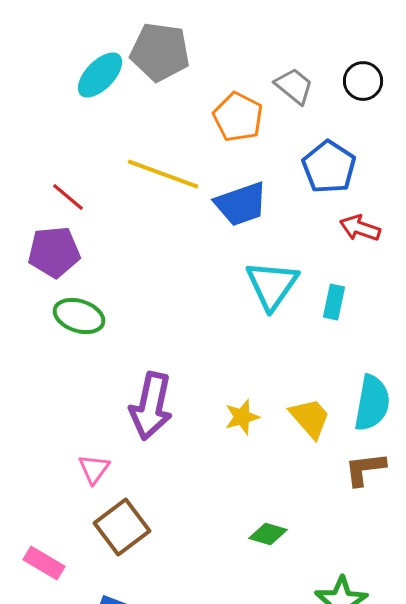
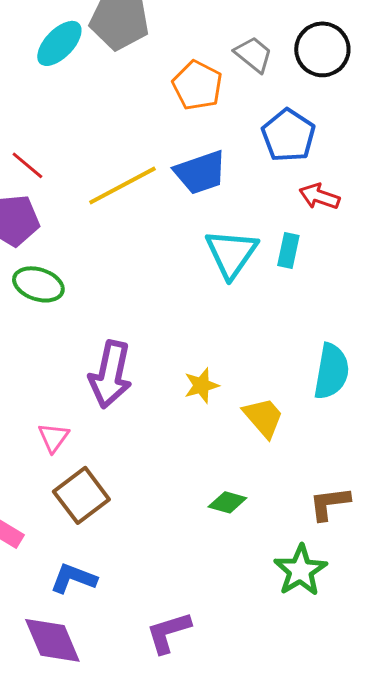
black circle: (363, 81) -> (322, 49), size x1.4
yellow line: (163, 174) -> (122, 185), moved, turned -48
cyan rectangle: (334, 302) -> (288, 250), moved
yellow trapezoid: (310, 418) -> (263, 417), moved
brown L-shape: (365, 469) -> (329, 503), moved

